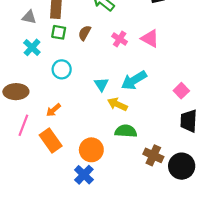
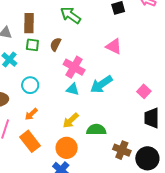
pink cross: (120, 39) -> (74, 67), moved, size x1.5
cyan circle: (62, 69) -> (30, 85), moved
cyan triangle: (101, 84) -> (73, 89), turned -40
yellow arrow: (117, 104) -> (71, 120), moved, turned -66

